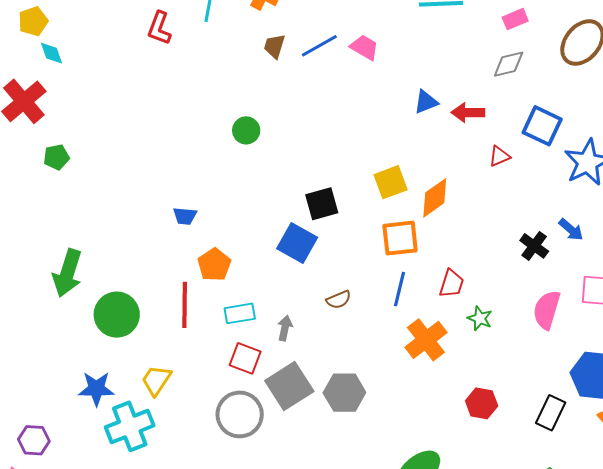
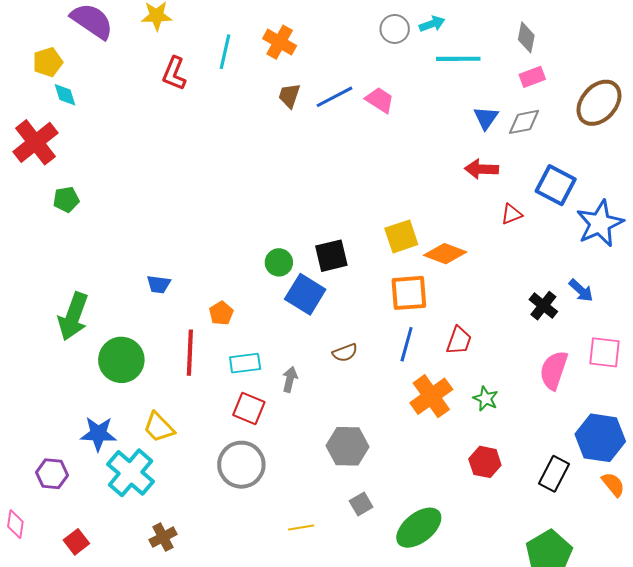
blue triangle: (426, 102) -> (486, 118), moved, turned -36
green circle: (246, 130) -> (279, 262), moved
orange diamond: (435, 198) -> (445, 254), turned 54
blue trapezoid: (185, 216) -> (159, 284), moved
orange pentagon: (214, 265) -> (221, 313), size x0.7
green star: (480, 318) -> (486, 399), moved
yellow trapezoid: (156, 380) -> (159, 427), turned -80
gray square: (289, 386) -> (361, 504), moved, size x0.5
cyan cross: (130, 426) -> (130, 473), turned -30
purple hexagon: (34, 440) -> (52, 474), moved

